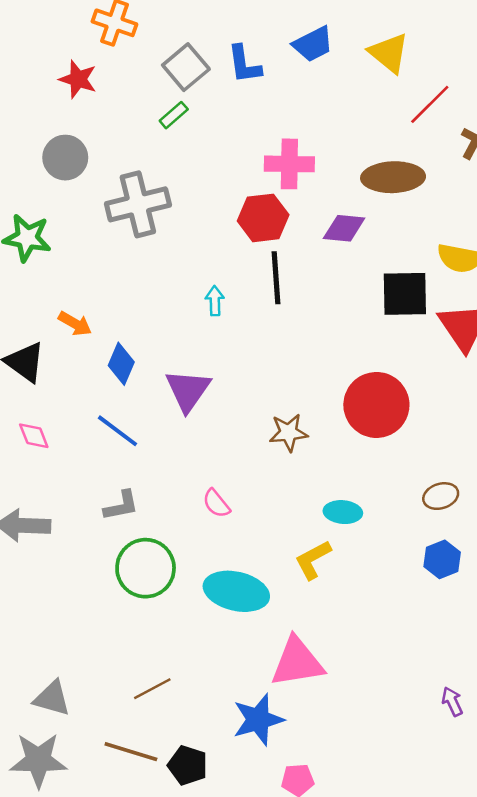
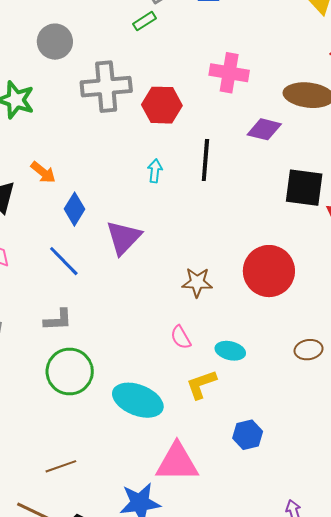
red hexagon: (263, 218) -> (162, 105), moved
pink semicircle: (216, 504) -> (181, 337), moved
blue hexagon: (442, 559) -> (248, 435), moved

